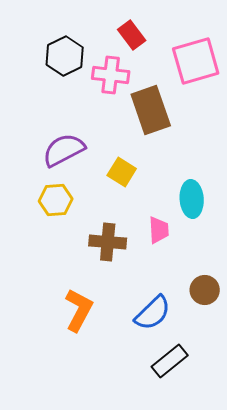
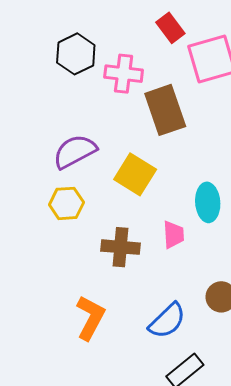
red rectangle: (132, 35) -> (170, 28), moved
yellow square: (122, 172) -> (135, 174), size x1.4

